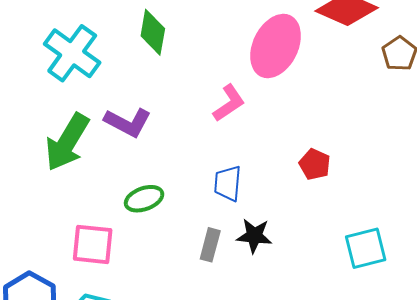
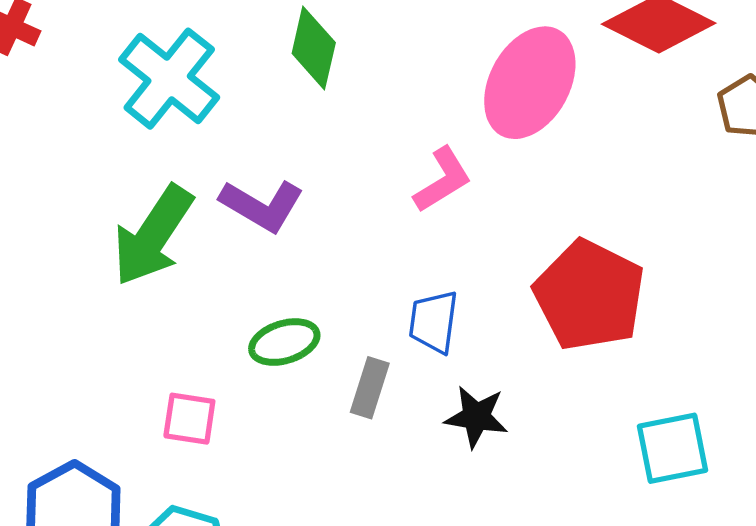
red pentagon: (315, 164) -> (589, 295), size x2.0
pink square: (93, 244) -> (189, 419), size x0.7
gray rectangle: (210, 245) -> (370, 388), moved

